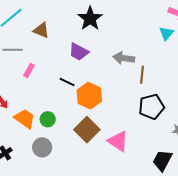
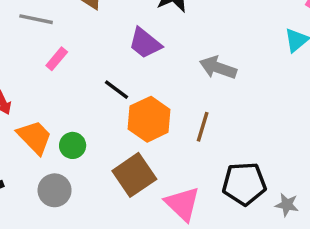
brown line: (142, 75) -> (203, 127), moved
black pentagon: (151, 107) -> (244, 184), moved

